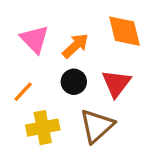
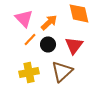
orange line: (23, 92) -> (30, 39), moved

